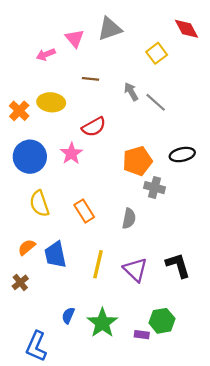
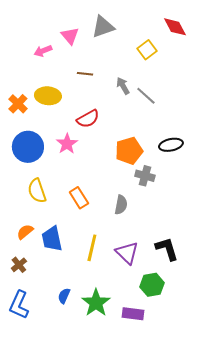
green hexagon: (162, 321) -> (152, 285), moved
purple rectangle: (142, 335) -> (133, 314), size x1.5
blue L-shape: (36, 346) -> (19, 305), moved

